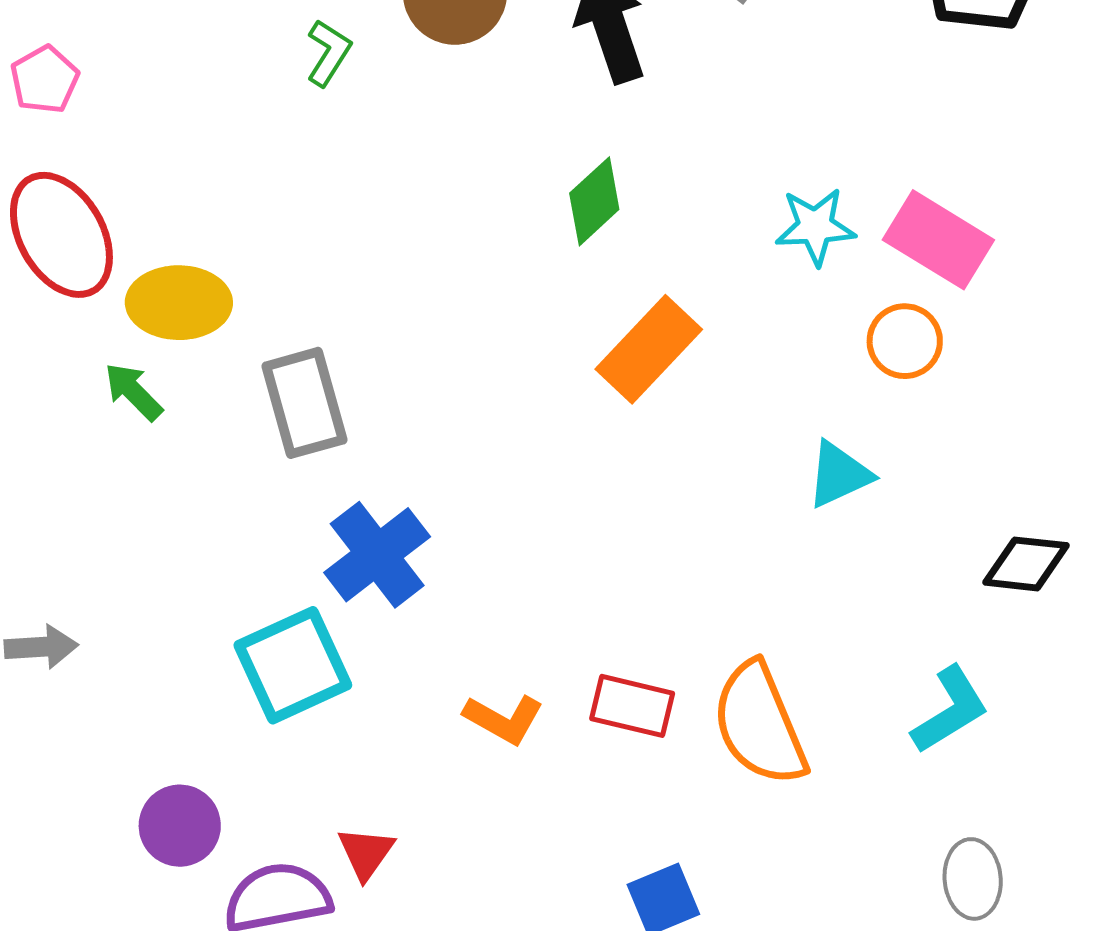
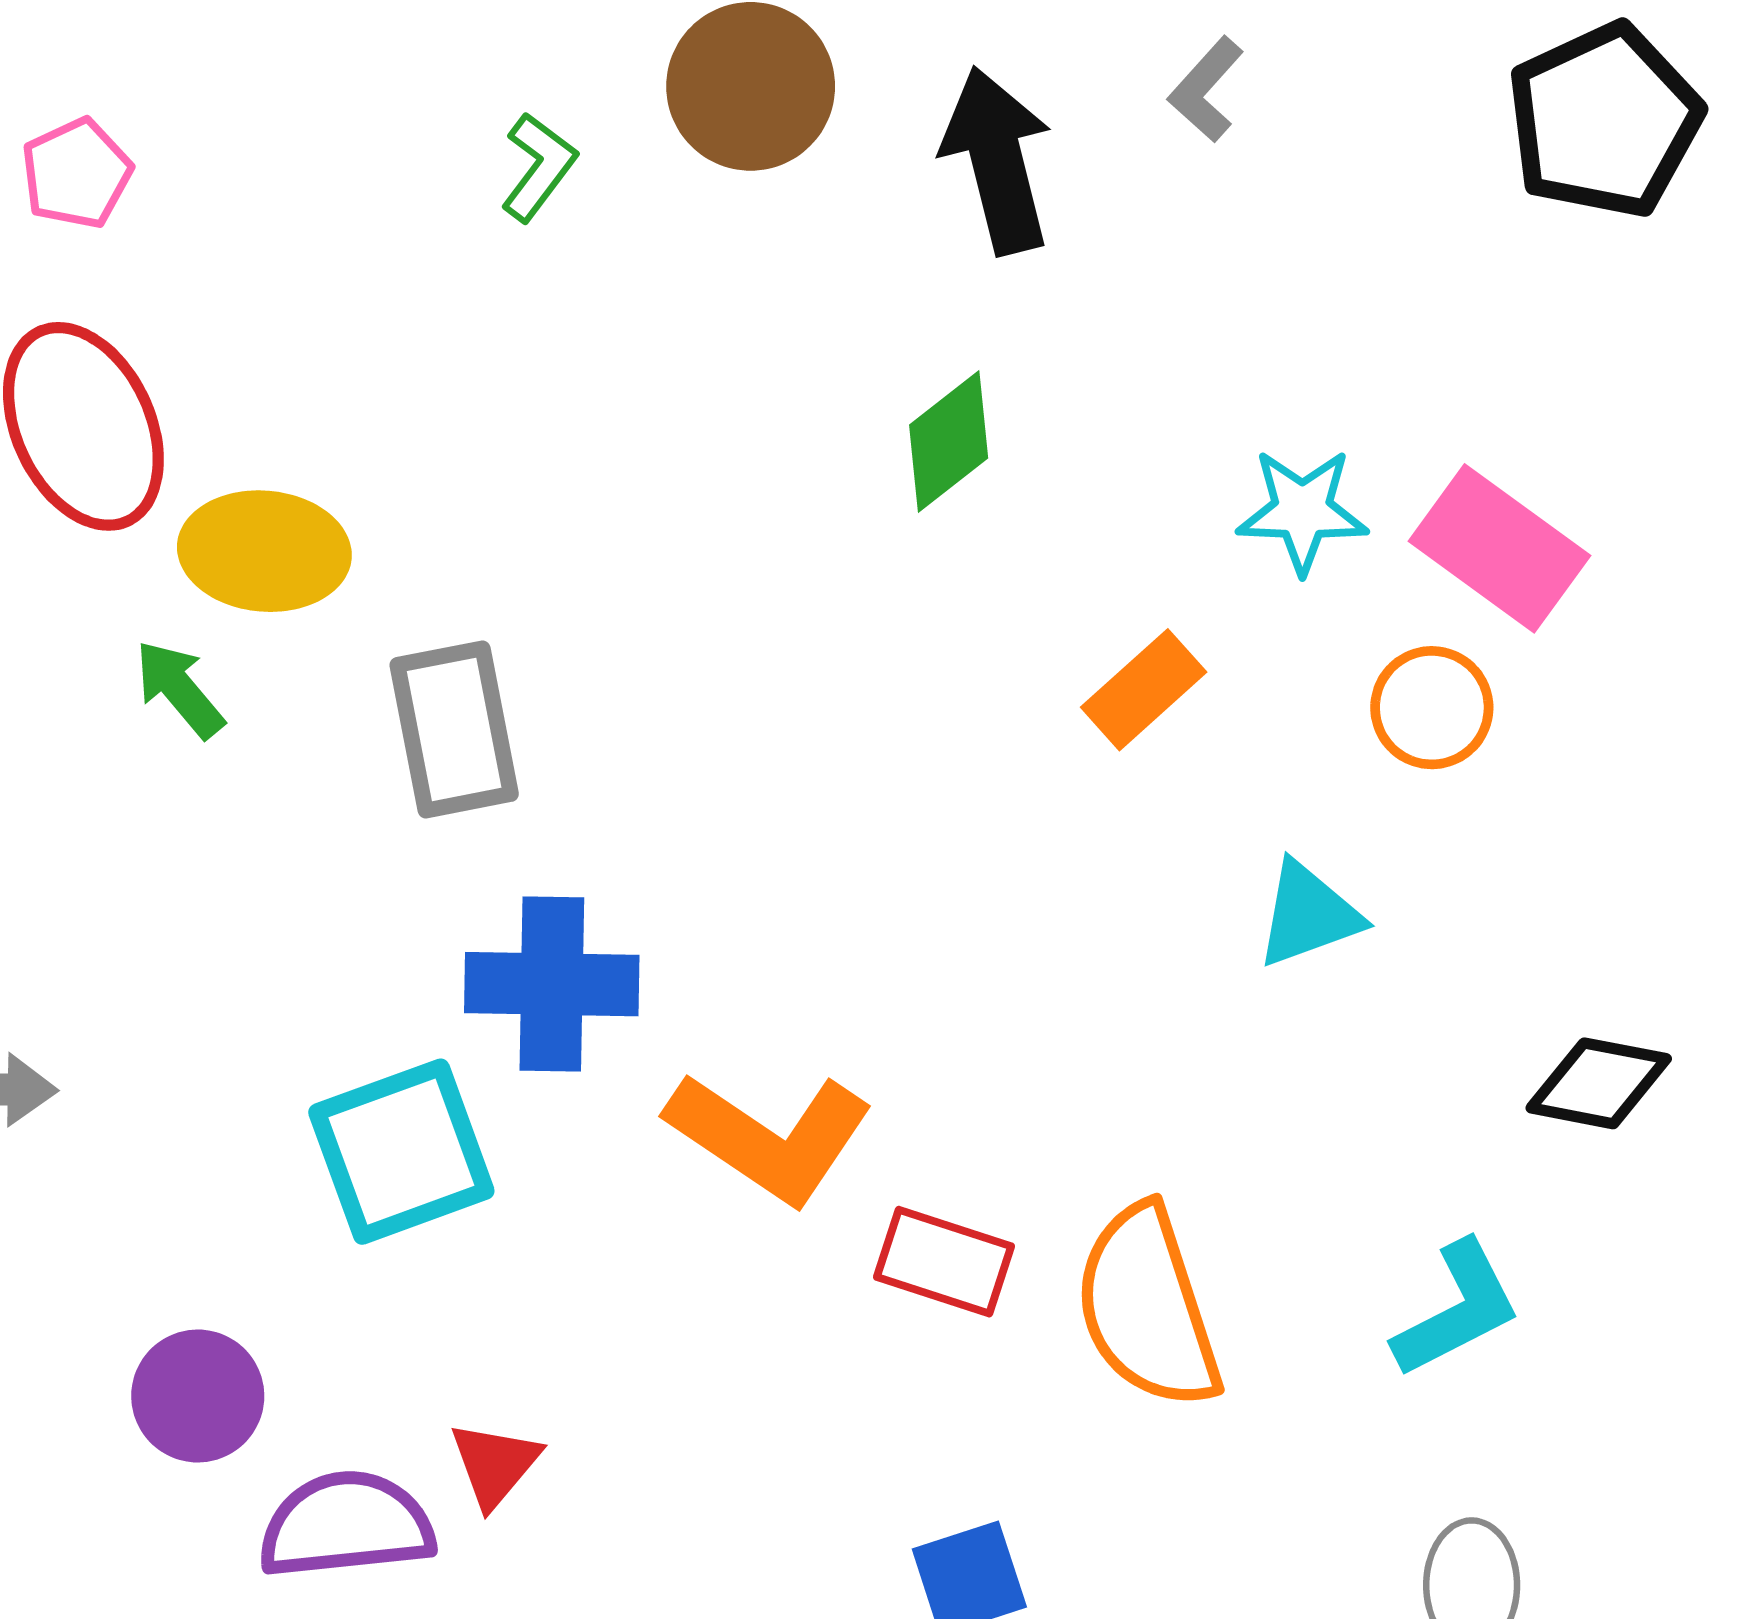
orange rectangle: (649, 349) -> (1144, 690), moved, size x0.7
blue cross: (377, 555) -> (552, 984), turned 34
orange L-shape: (504, 719) -> (770, 1137), moved, size x1.6

